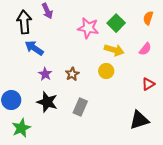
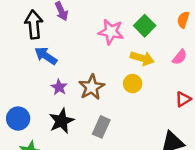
brown star: (72, 74) -> (92, 87), size x1.5
black star: (47, 102) -> (61, 121), turned 30

